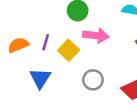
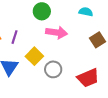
yellow square: (69, 50) -> (34, 56), moved

